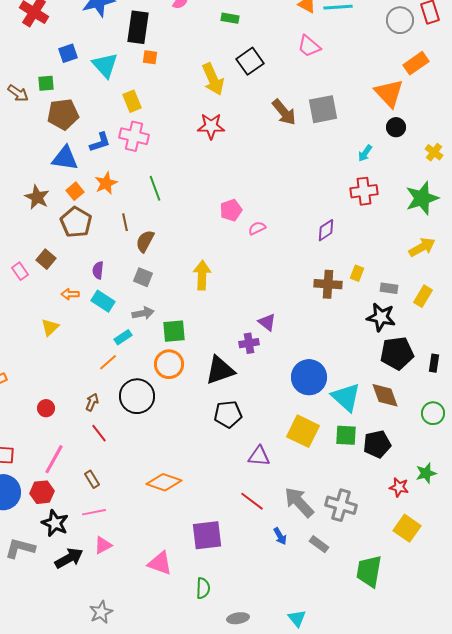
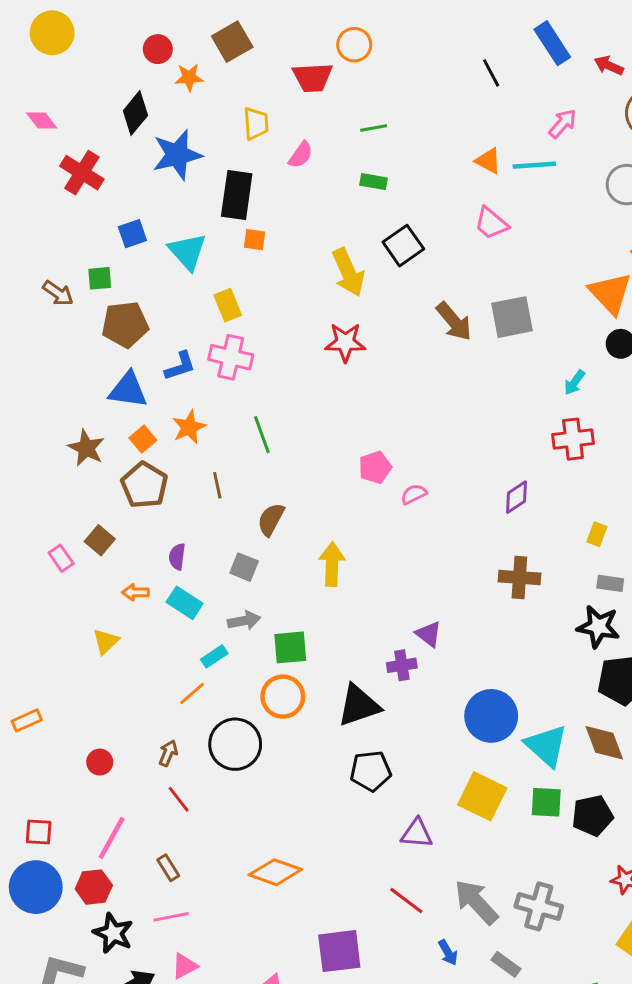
brown semicircle: (145, 241) -> (271, 519), moved
yellow rectangle: (357, 273) -> (597, 534), moved

